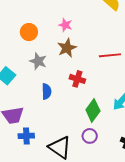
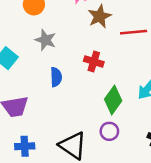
brown star: (67, 48) -> (100, 16), moved
blue cross: (26, 136) -> (25, 146), moved

